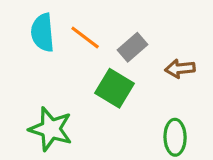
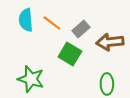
brown arrow: (180, 69) -> (110, 42), size x1.5

